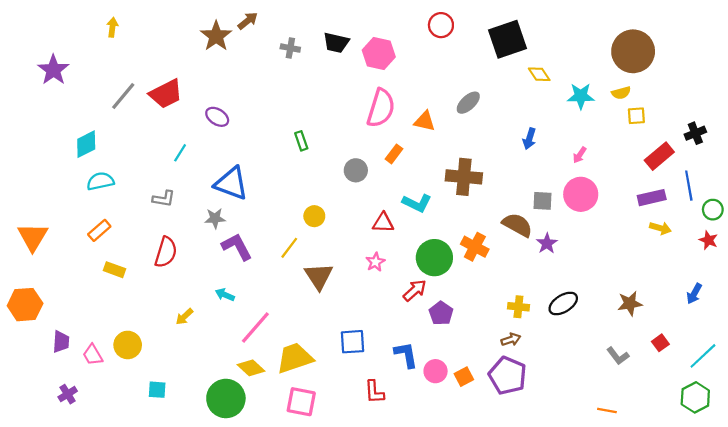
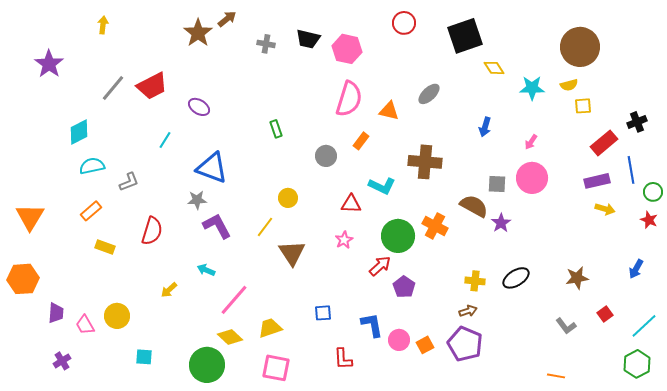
gray L-shape: (164, 199) -> (129, 182), moved, turned -30
blue square: (353, 342) -> (323, 313), size x0.7
yellow trapezoid: (295, 358) -> (270, 328), size x0.7

